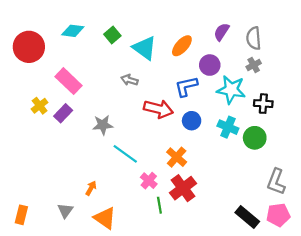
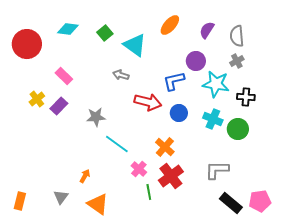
orange ellipse: (182, 46) -> (170, 25), moved
pink rectangle: (68, 81) -> (64, 76), size x0.7
gray L-shape: (276, 182) -> (217, 170), moved, turned 70

